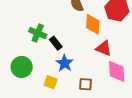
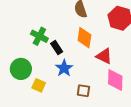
orange diamond: (93, 24) -> (84, 38), moved
yellow square: (51, 82) -> (39, 85), moved

